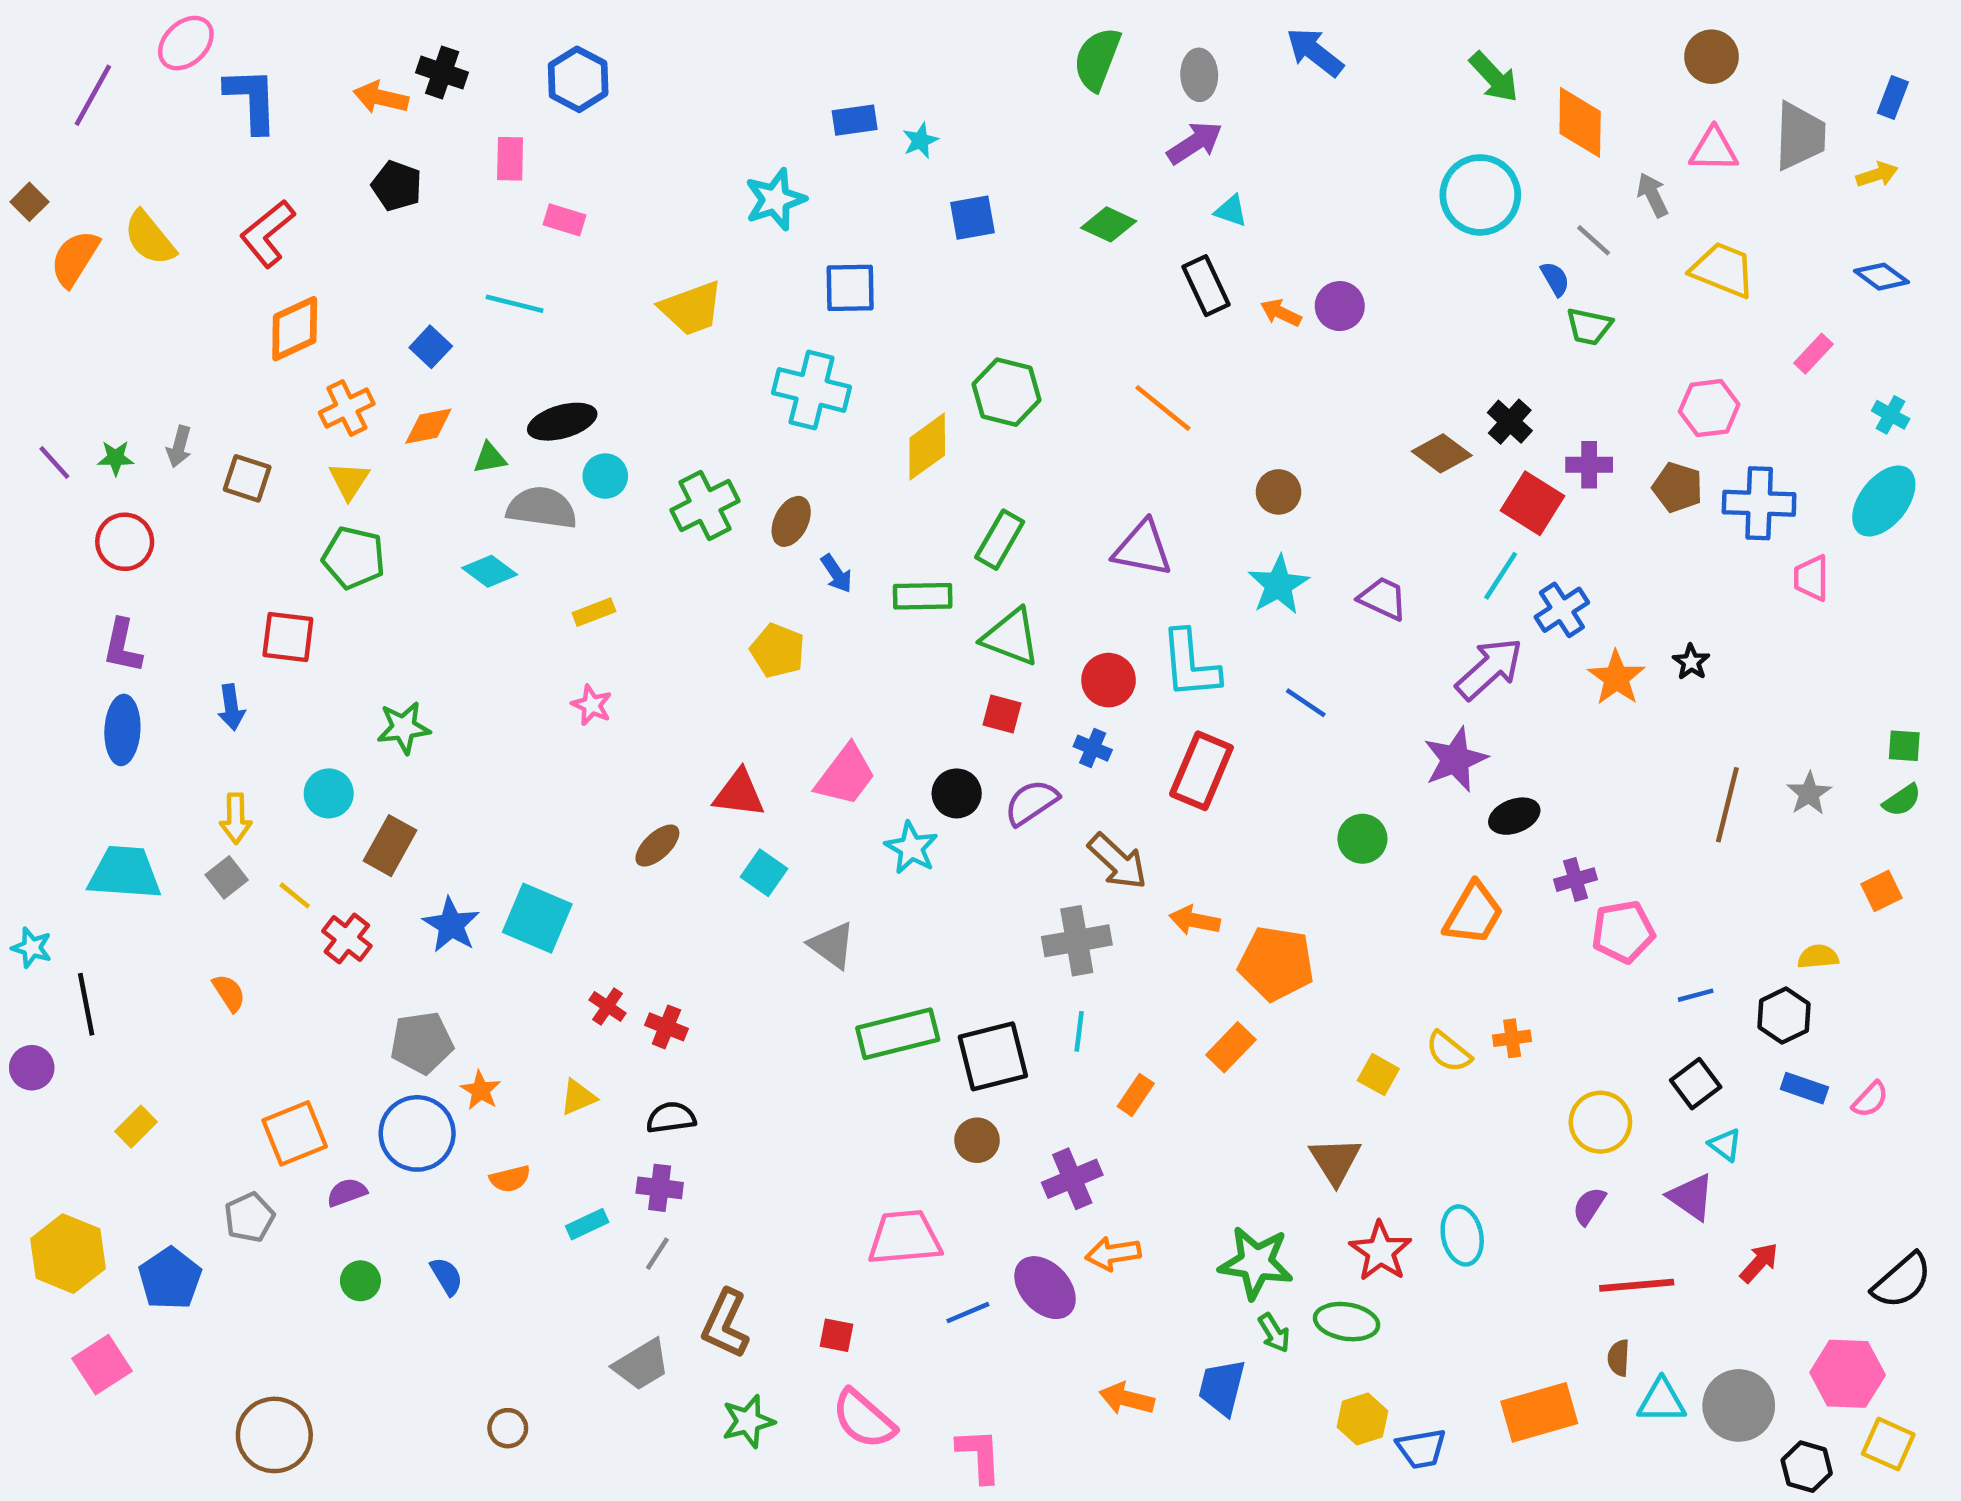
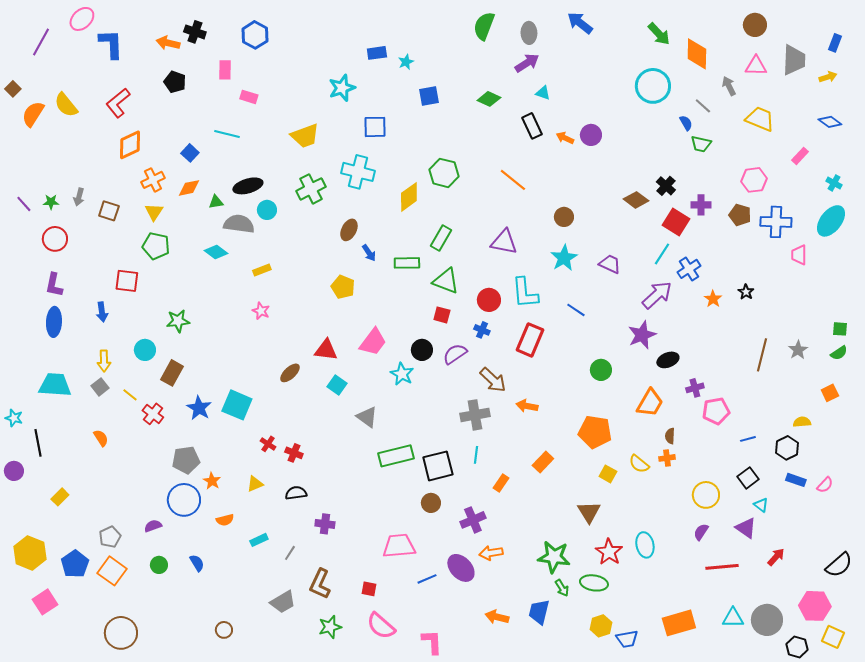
green cross: (705, 506) -> (311, 189), moved
orange star: (1616, 678) -> (713, 299), size x0.7
orange pentagon: (1276, 963) -> (595, 432), moved
orange square: (295, 1133) -> (112, 571), moved, turned -32
purple cross: (660, 1188) -> (325, 524), moved
brown semicircle: (1619, 1358) -> (670, 436), moved

